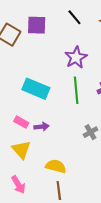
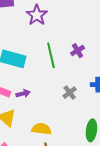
purple star: (76, 57) -> (37, 15), moved

